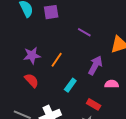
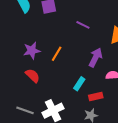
cyan rectangle: (70, 85) -> (79, 84), moved
red rectangle: (94, 104) -> (96, 97), turned -40

